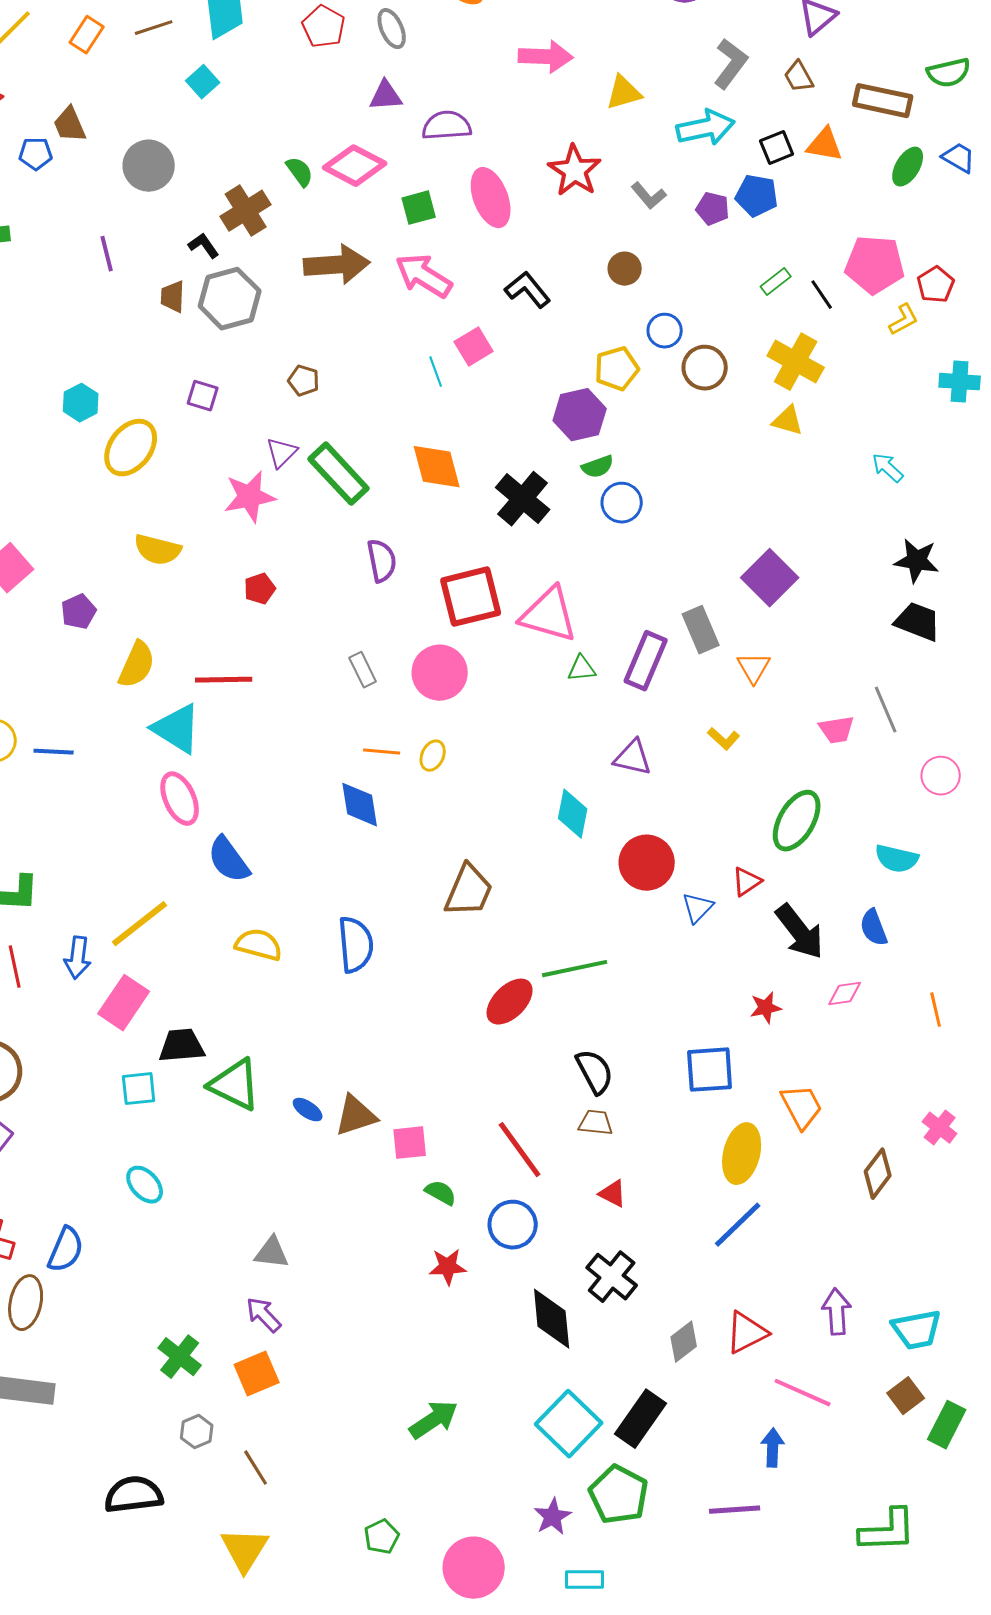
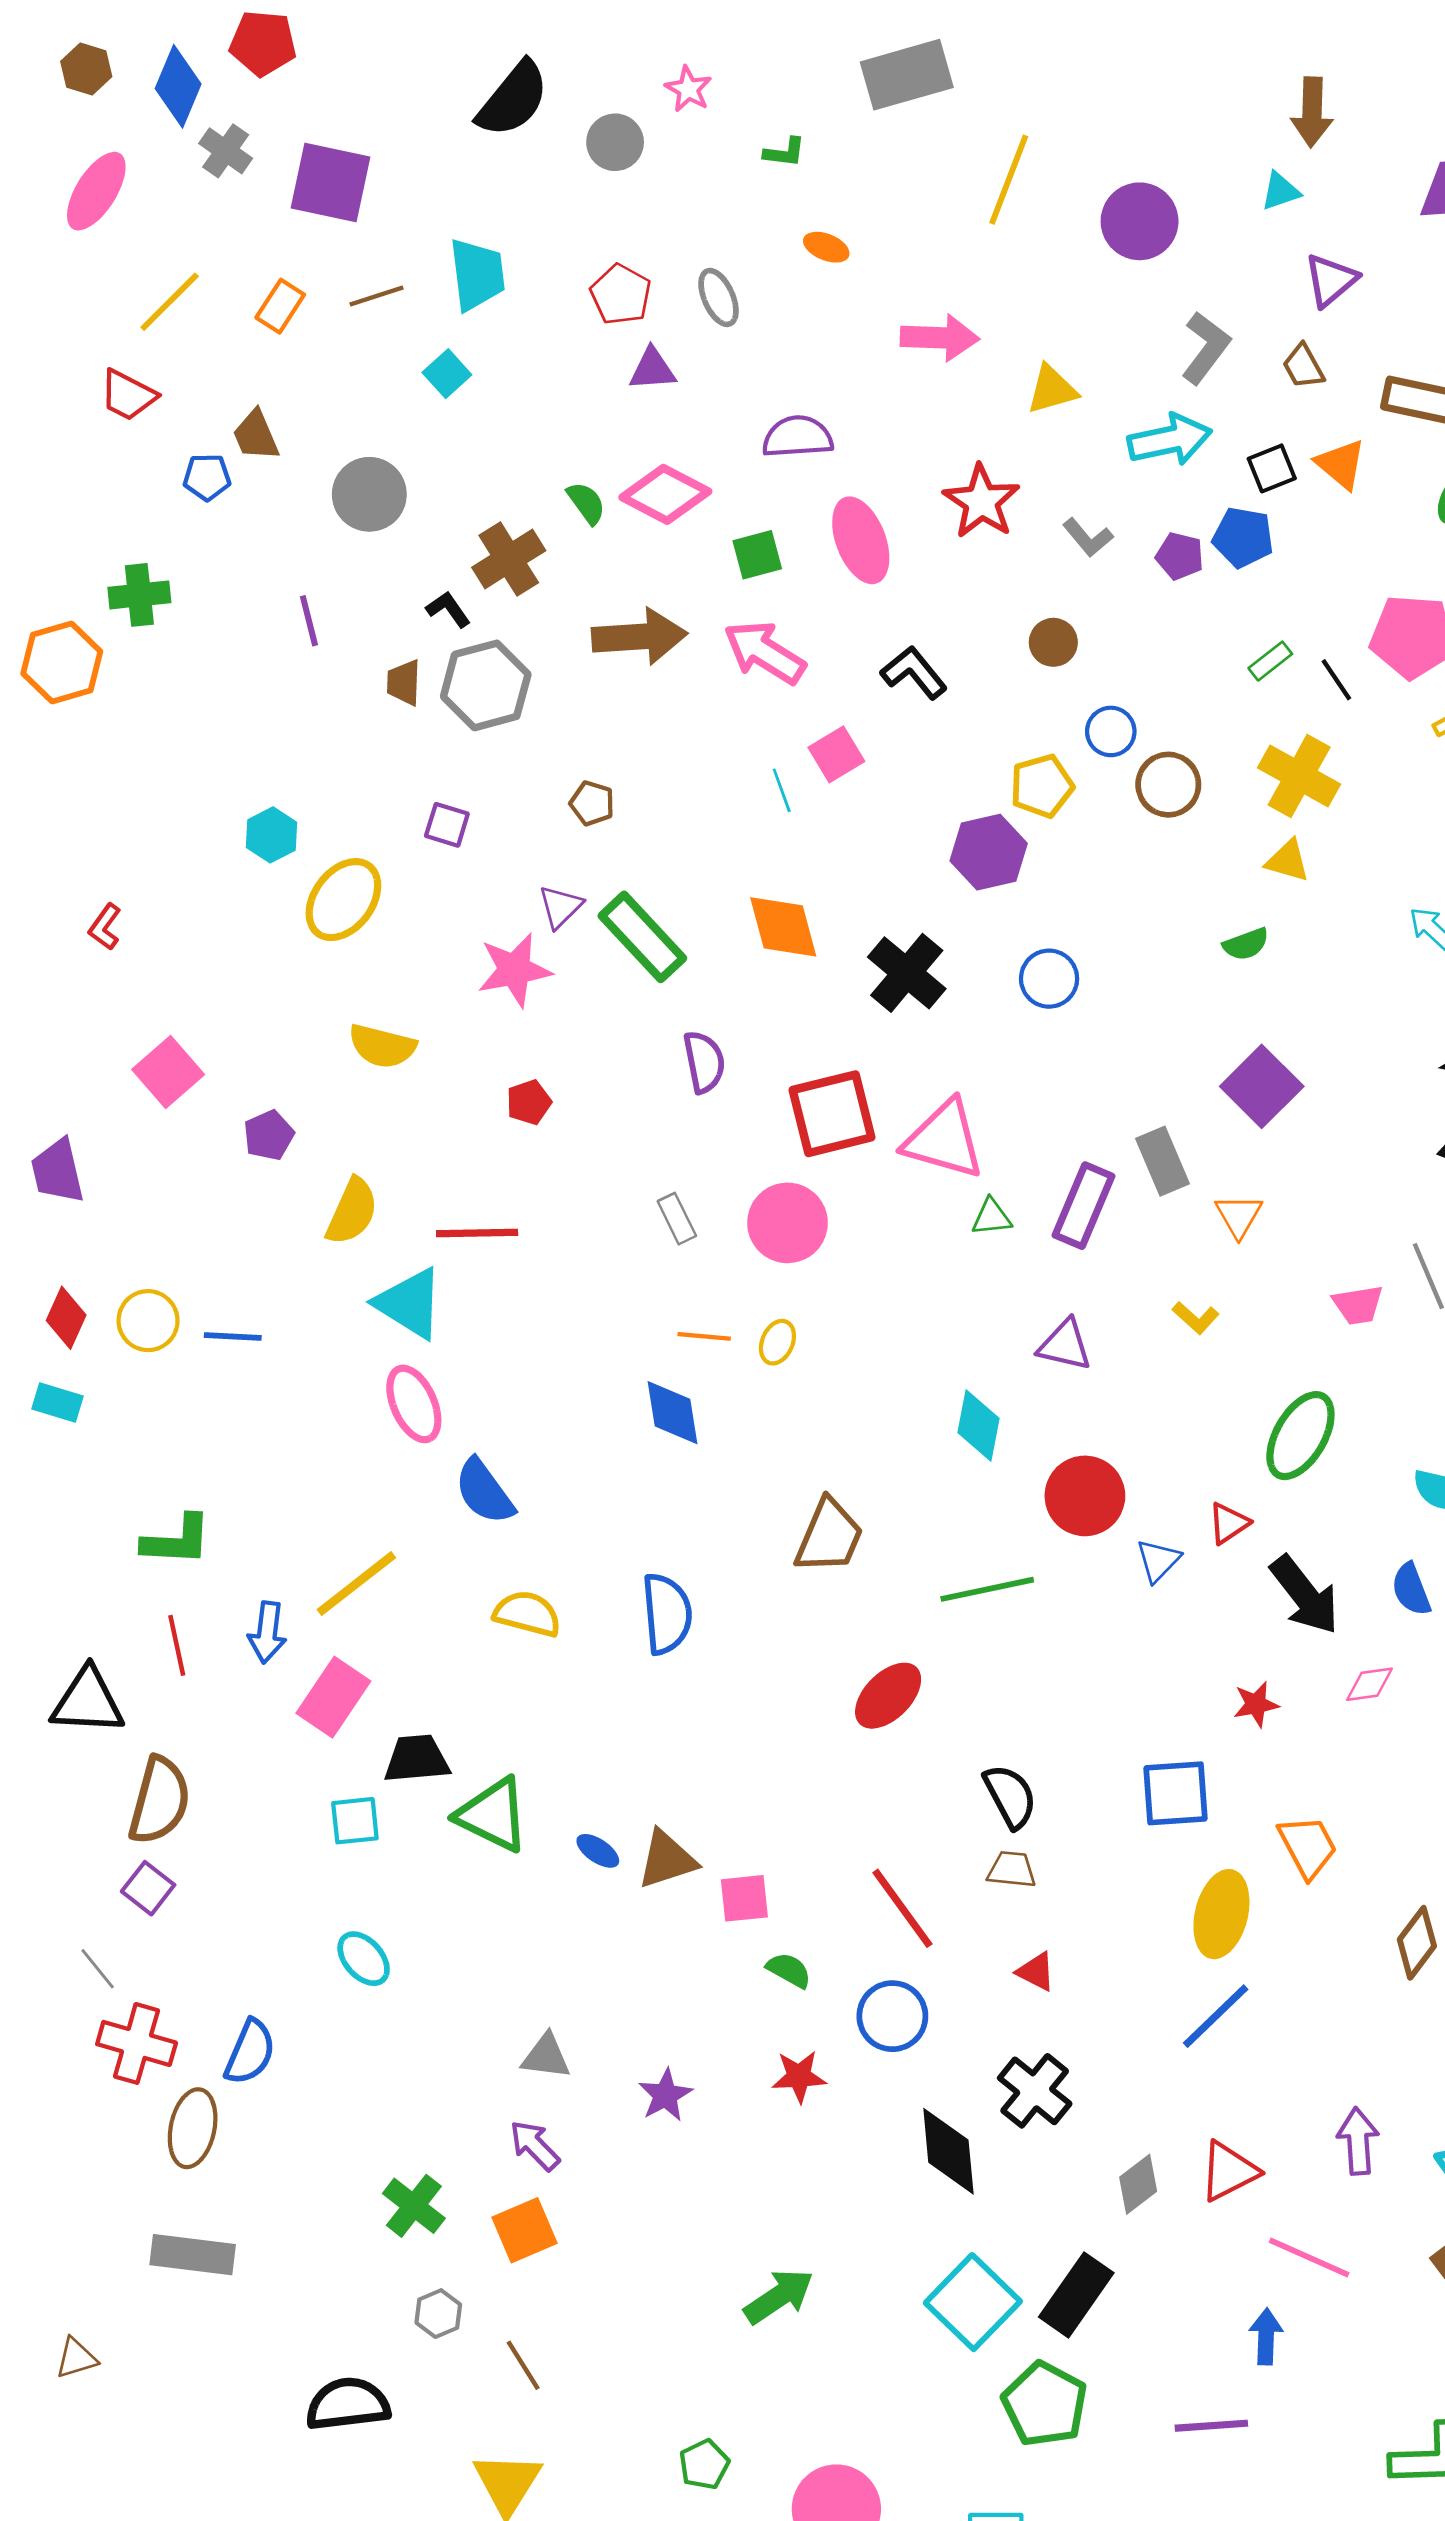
purple triangle: (386, 96) -> (652, 369), moved
orange triangle: (825, 145) -> (1341, 464), turned 30
green semicircle: (598, 467) -> (1246, 944), moved
green line: (575, 969) -> (987, 1589), moved
purple star: (553, 1517) -> (665, 2095), moved

